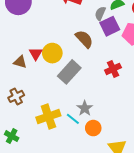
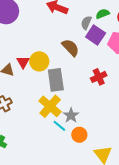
purple square: (110, 26) -> (96, 35), turned -30
gray rectangle: (69, 72) -> (56, 80), turned -50
yellow cross: (48, 116) -> (50, 106), moved, turned -30

